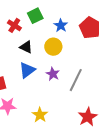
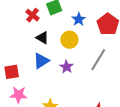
gray line: (76, 80) -> (98, 60), moved

